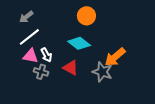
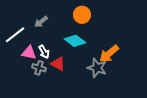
gray arrow: (26, 17) -> (41, 22), moved
white line: (29, 37) -> (15, 35), moved
red triangle: (71, 68) -> (58, 64), moved

